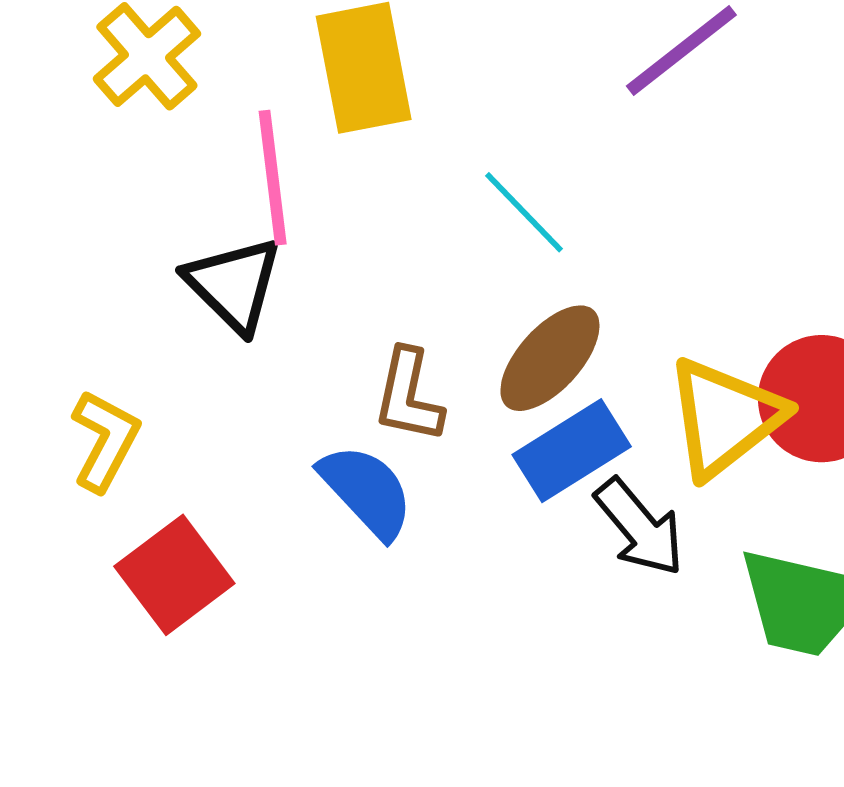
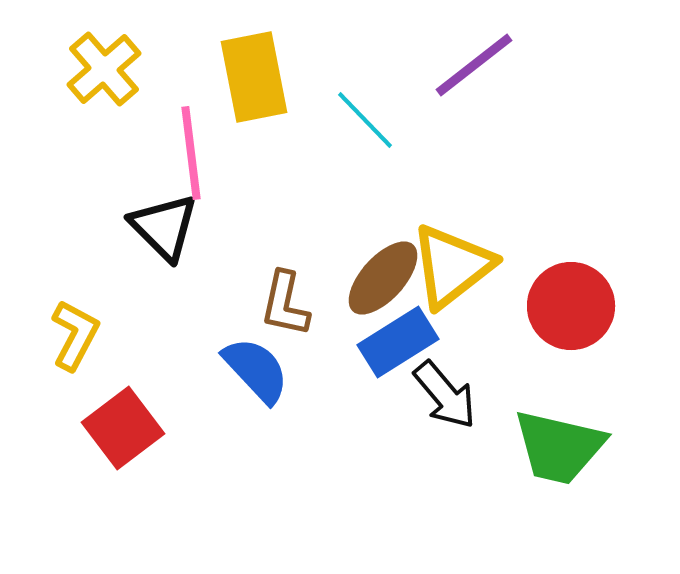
cyan line: (524, 212) -> (365, 120), moved
yellow triangle: (725, 417) -> (452, 266), moved

